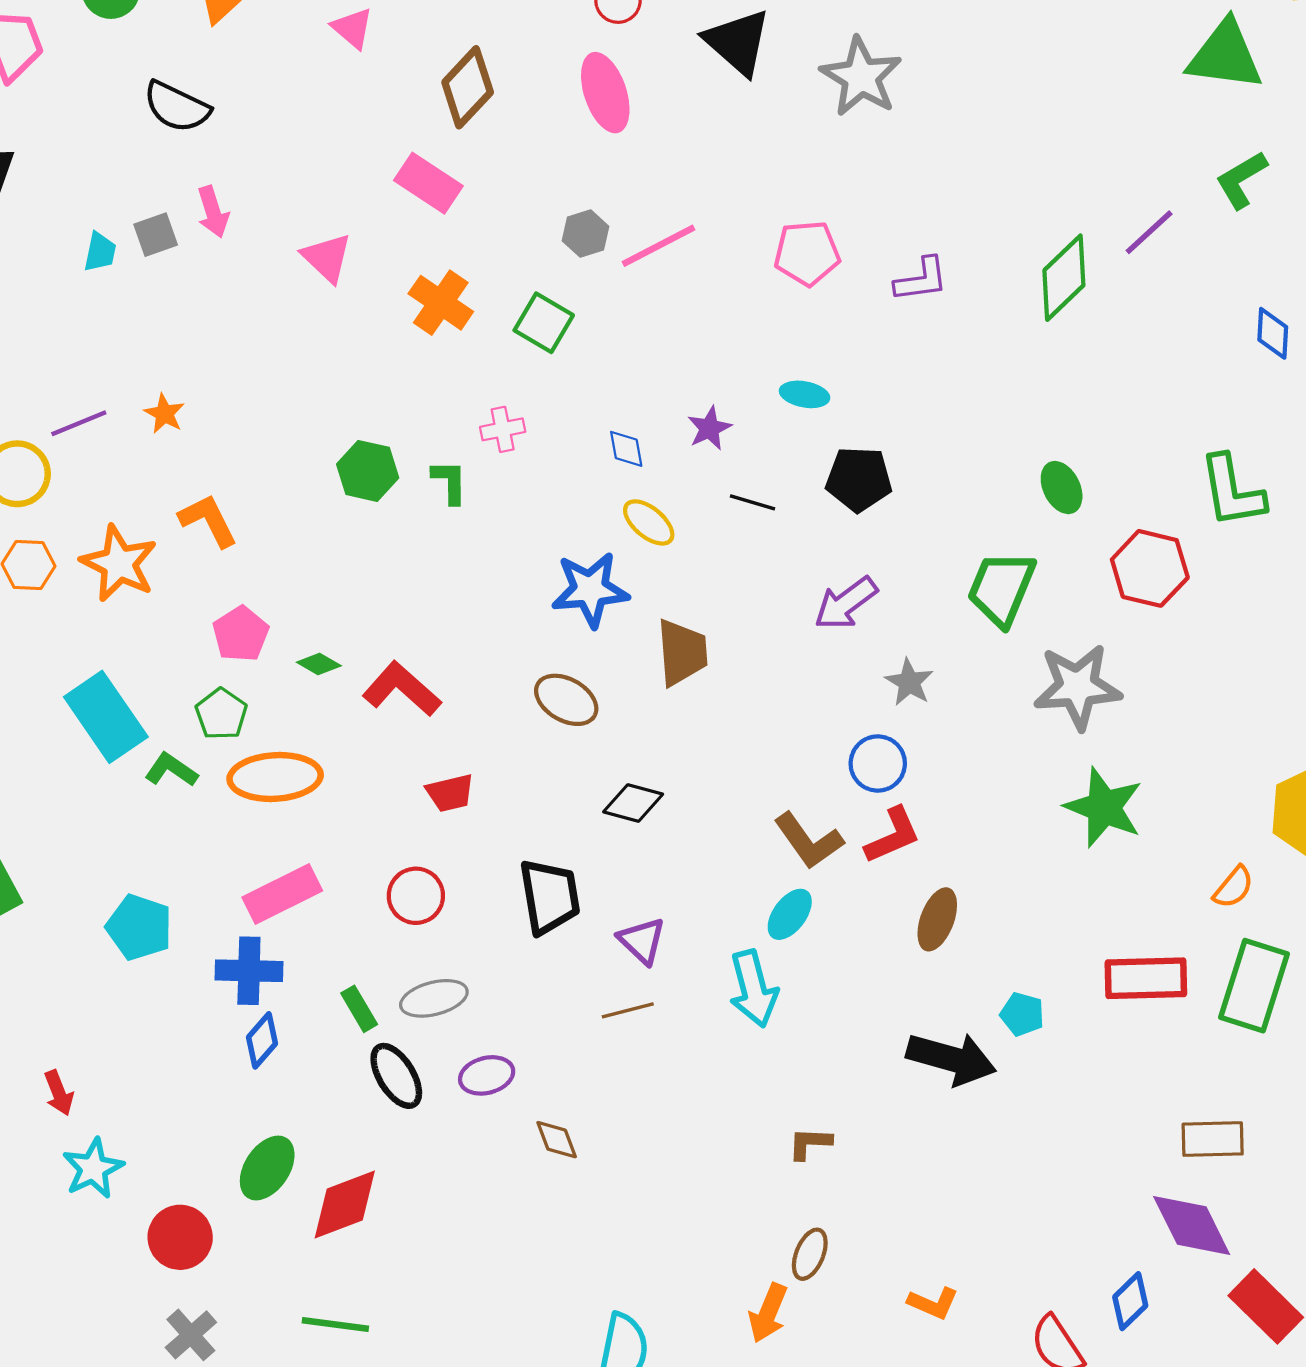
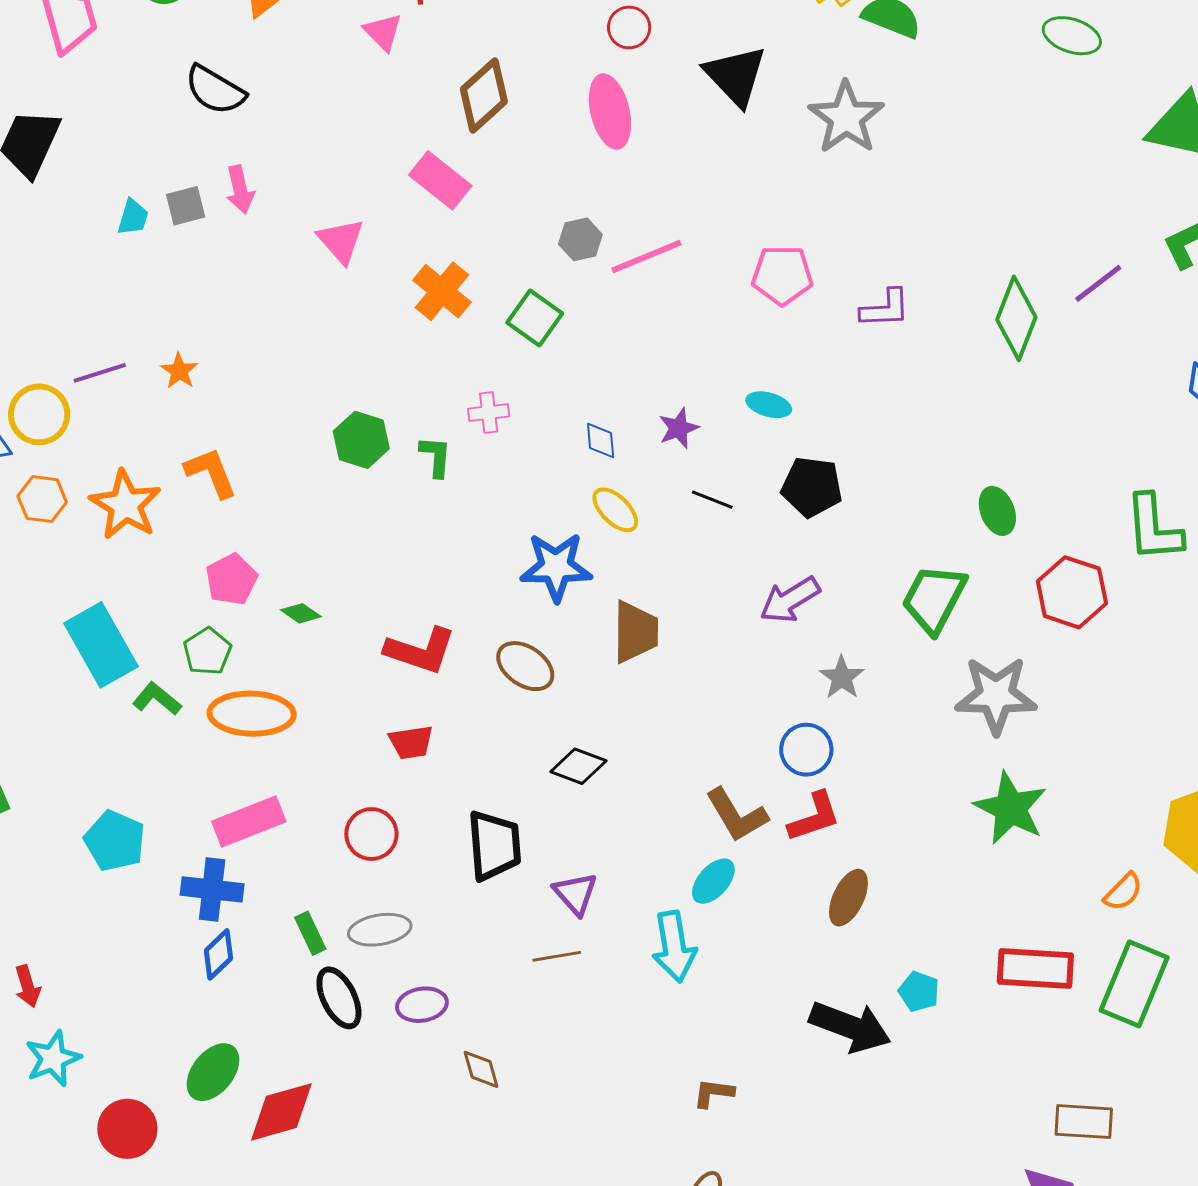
green diamond: (1064, 278) -> (1016, 318), turned -30
red L-shape: (402, 689) -> (420, 651), moved, turned 152

